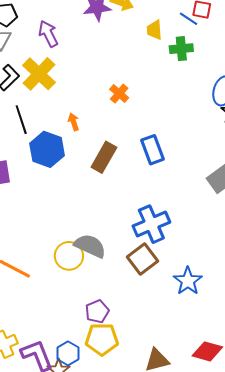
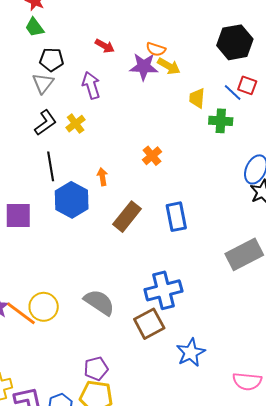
yellow cross: (39, 74) -> (76, 124), size x0.6
yellow circle: (69, 256) -> (44, 307), moved

